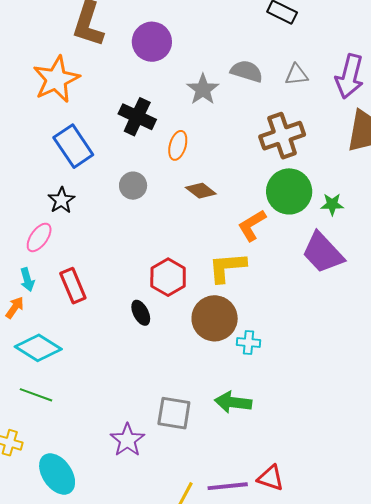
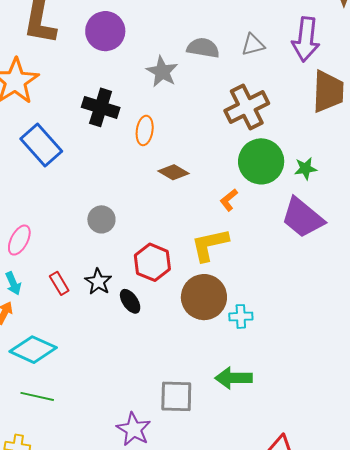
gray circle: (133, 186) -> (101, 219), moved
black star: (61, 200) -> (98, 282), moved
orange L-shape: (252, 225) -> (229, 200), size x0.7
red rectangle: (73, 286) -> (59, 283), size x0.7

